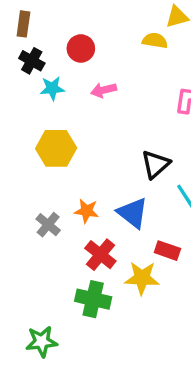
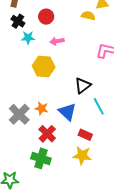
yellow hexagon: (56, 148) -> (44, 66), moved
gray cross: (48, 225) -> (19, 114), size x1.5
yellow star: (142, 278) -> (82, 156), moved

